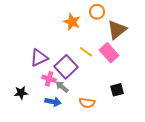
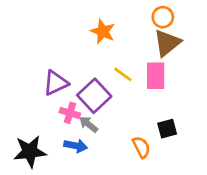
orange circle: (97, 12) -> (163, 17), moved
pink rectangle: (109, 53) -> (156, 76), turned 42
black star: (21, 93) -> (30, 152), moved, size x1.6
orange semicircle: (87, 103) -> (141, 147), moved, turned -126

